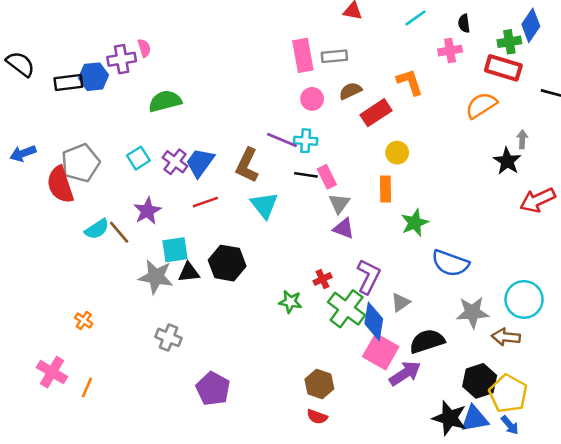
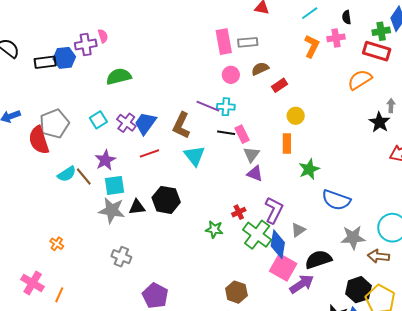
orange L-shape: (410, 82) -> (312, 46), moved, turned 45
red rectangle: (376, 113) -> (280, 85), size x0.7
cyan square: (175, 250) -> (114, 185), moved

